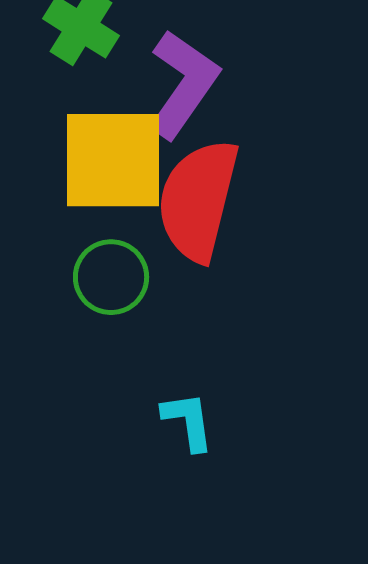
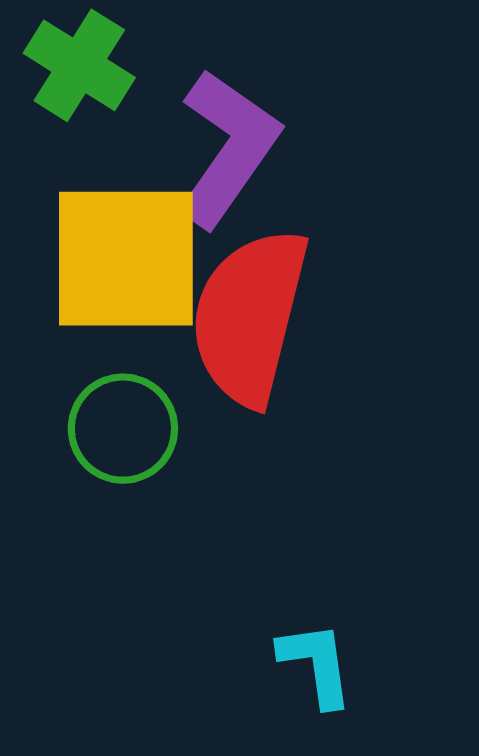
cyan L-shape: (188, 421) -> (316, 664), moved

